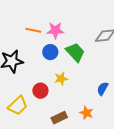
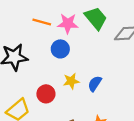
green trapezoid: (75, 52) -> (96, 18), moved
blue semicircle: (103, 89) -> (95, 84), moved

